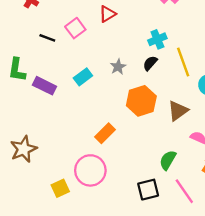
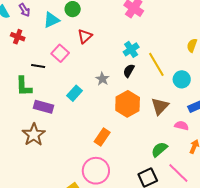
green L-shape: (17, 70) -> (24, 86), moved
brown star: (23, 149) -> (34, 135), moved
green semicircle: (168, 160) -> (159, 149), turned 30

